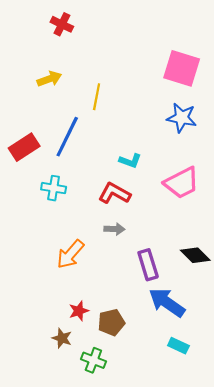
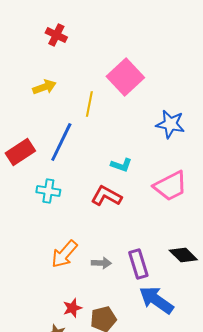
pink square: (182, 68) -> (125, 77), moved, turned 30
gray arrow: (114, 229) -> (101, 263), moved

